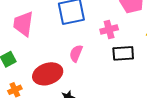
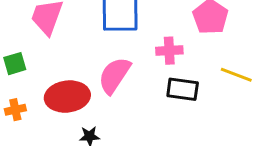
pink semicircle: (76, 53) -> (114, 75), size x1.5

